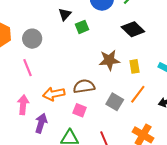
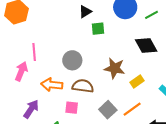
gray circle: (32, 39) -> (72, 60), moved
yellow rectangle: (135, 66) -> (137, 82), turned 48
pink arrow: (23, 105) -> (21, 71), moved
pink square: (80, 110) -> (72, 108), turned -32

